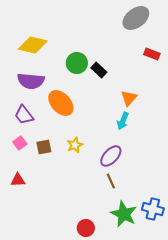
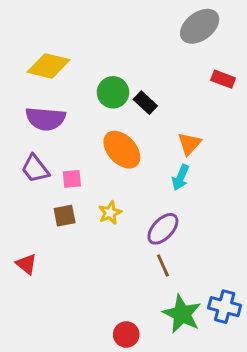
orange ellipse: (61, 103) -> (122, 150), moved
pink square: (20, 143) -> (72, 179), moved, turned 32
red triangle: (18, 180) -> (26, 264), turned 42

